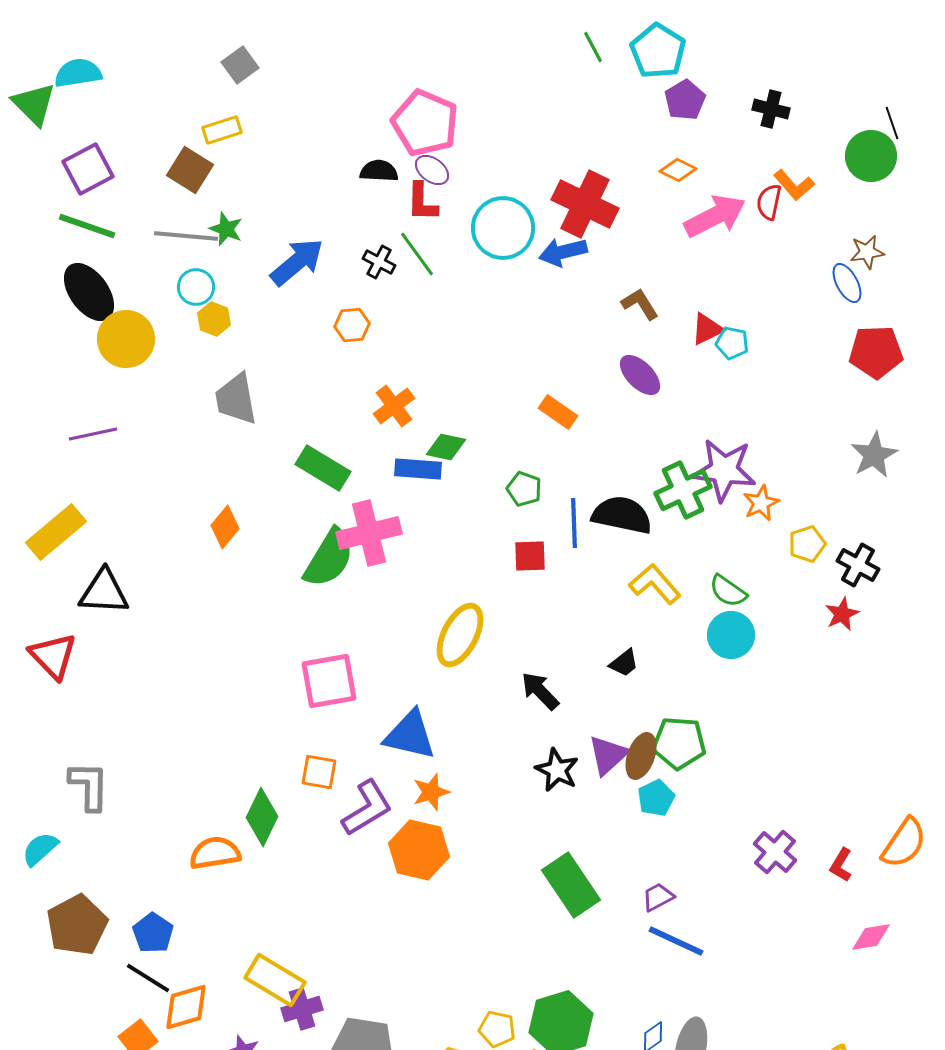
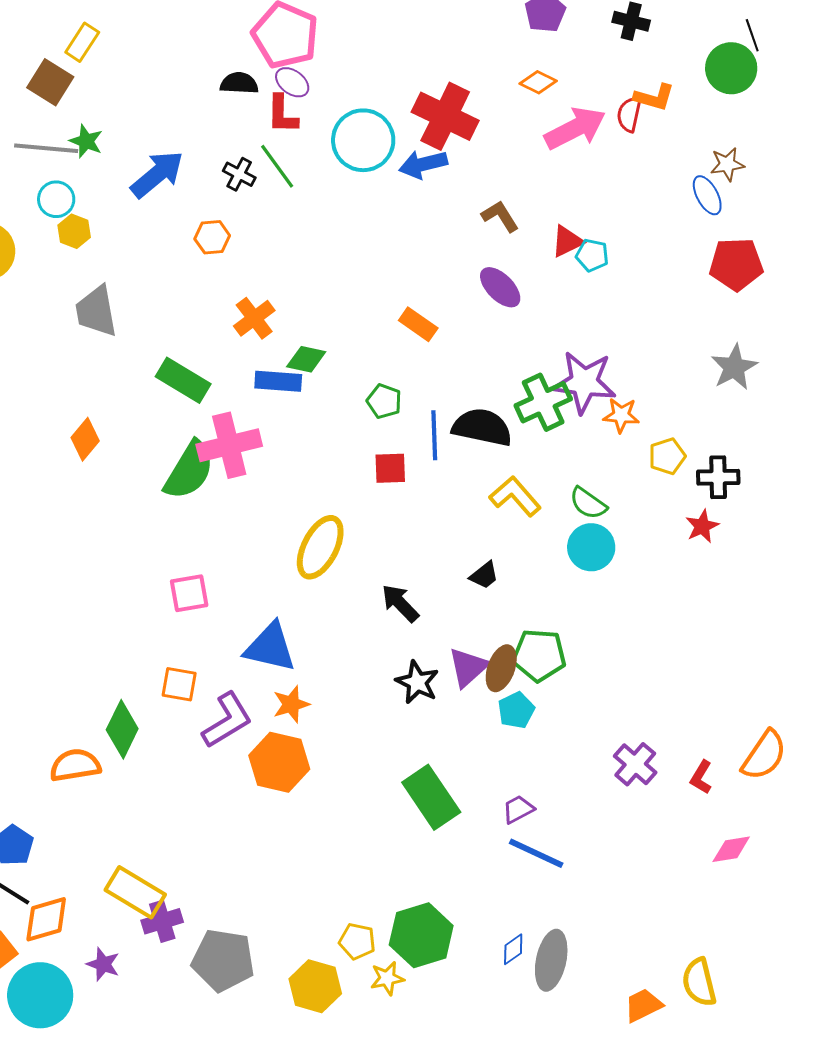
yellow rectangle: (222, 130) -> (82, 42), turned -39
orange L-shape: (794, 185) -> (654, 97), turned -33
orange star: (761, 503) -> (621, 415), turned 30
black cross: (858, 565) -> (718, 477), turned -30
pink square: (329, 681) -> (189, 593), size x0.7

